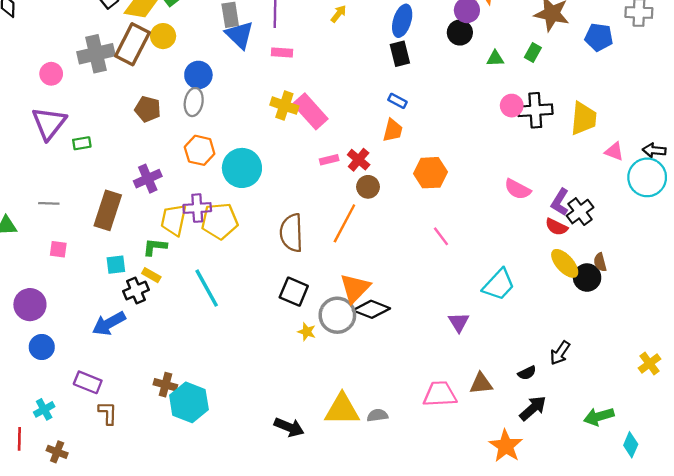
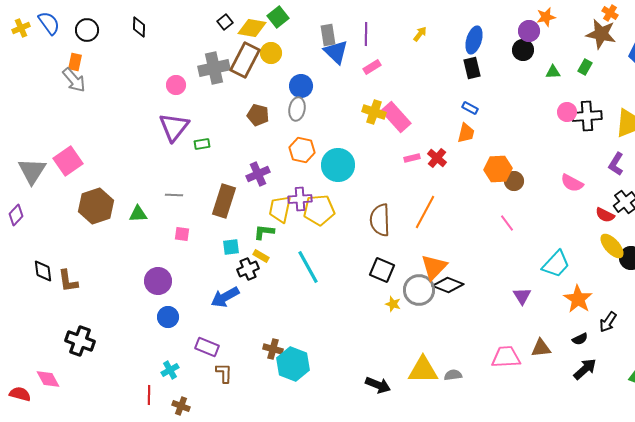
pink rectangle: (282, 53) -> (372, 67), turned -36
brown circle: (368, 187) -> (514, 181), moved
purple L-shape: (560, 202) -> (616, 164), moved
orange star: (506, 446) -> (578, 299), moved

